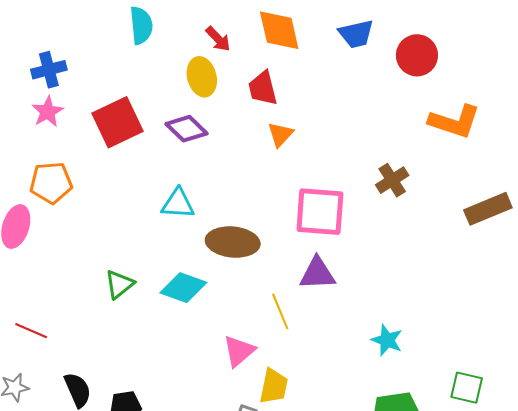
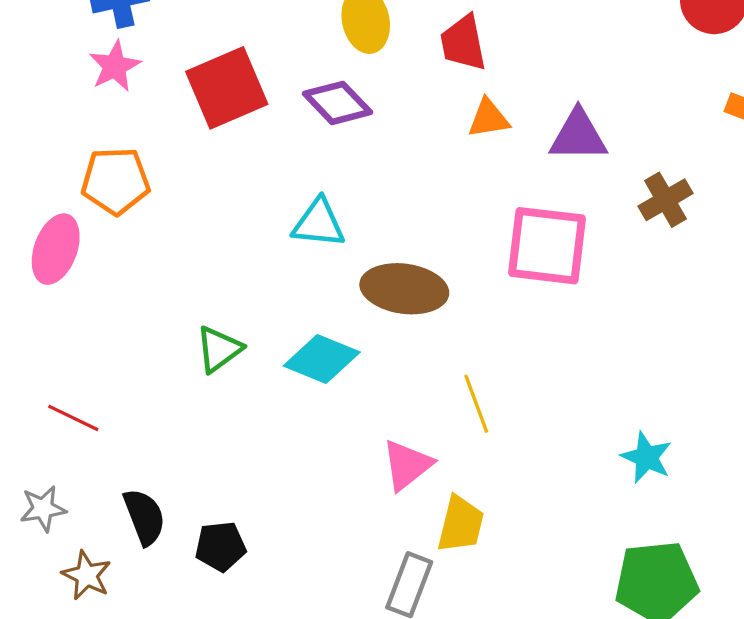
orange triangle: (280, 134) -> (489, 118), turned 36
purple triangle: (317, 274) -> (578, 136), moved

